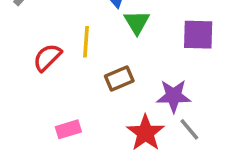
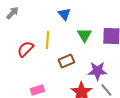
green triangle: (137, 22) -> (84, 35), moved

